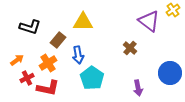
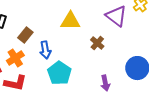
yellow triangle: (83, 22) -> (70, 21), moved

